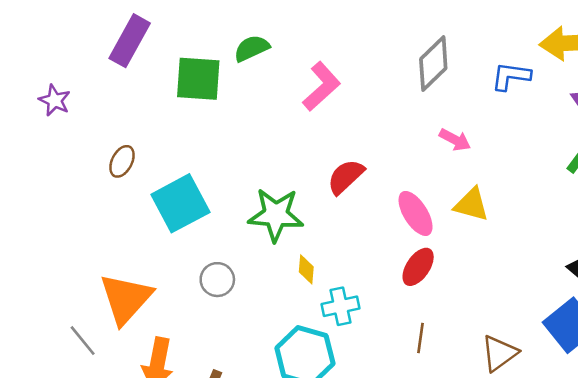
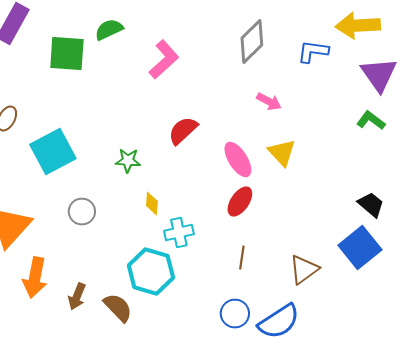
yellow triangle: (471, 205) -> (282, 152), turned 32
green star: (276, 215) -> (128, 160), size x0.6

